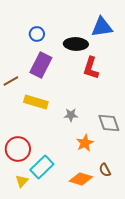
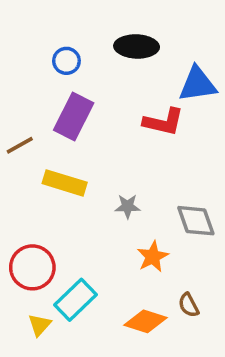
blue triangle: (102, 27) -> (198, 84), moved
black ellipse: (76, 44) -> (137, 46), moved
red L-shape: (91, 68) -> (163, 122), turned -95

